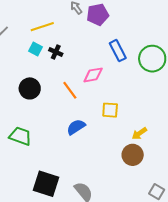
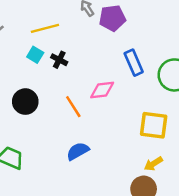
yellow square: (110, 110) -> (154, 125), moved, size x1.4

